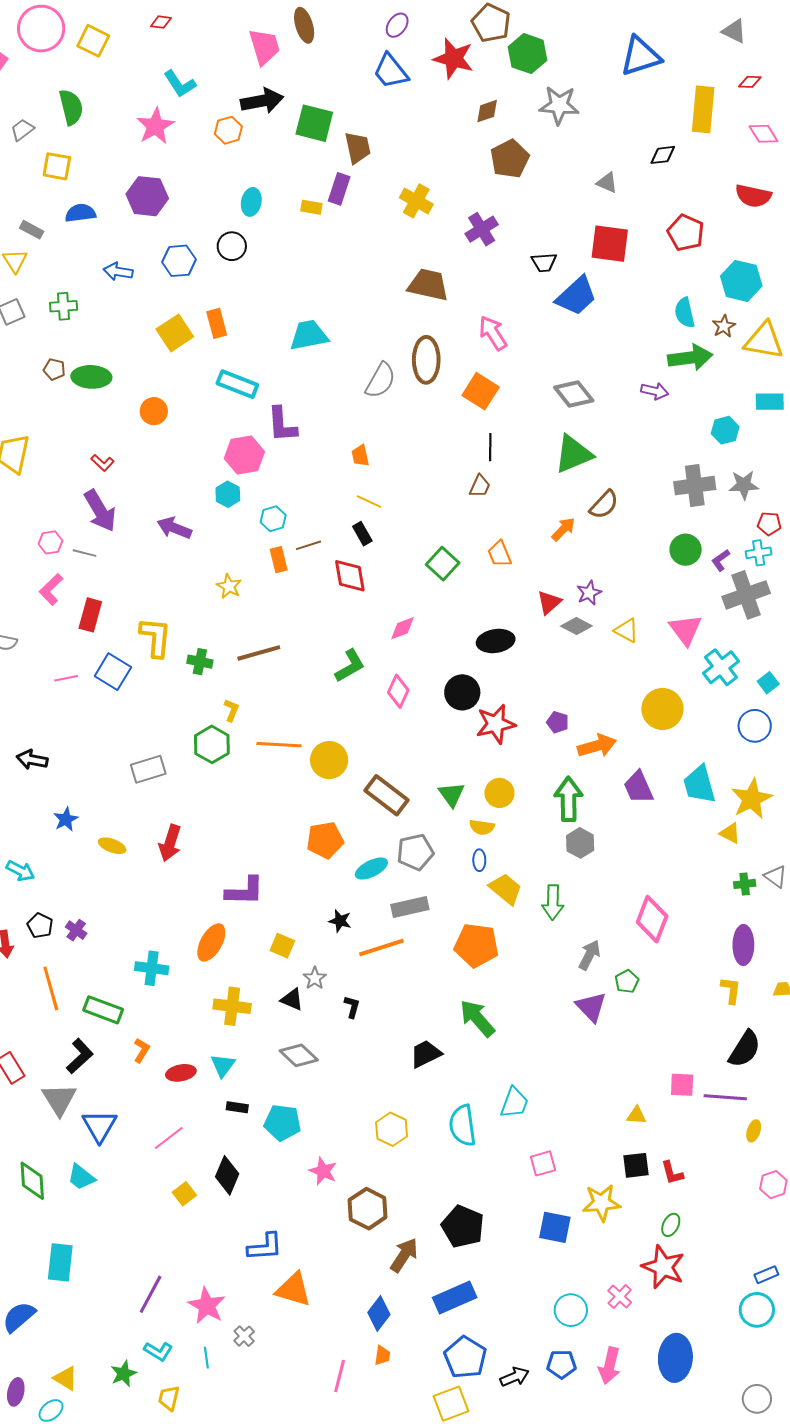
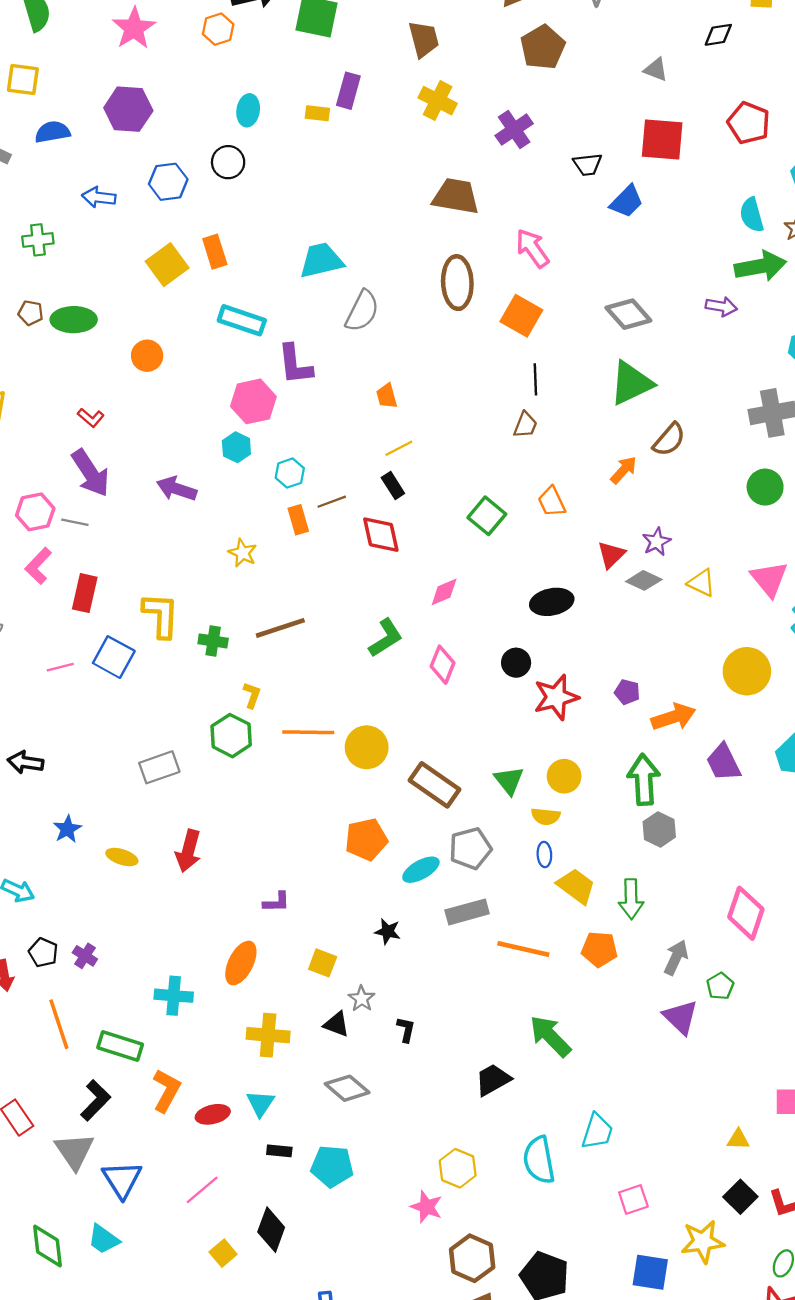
brown trapezoid: (358, 148) -> (424, 39), moved
blue trapezoid: (576, 296) -> (627, 201), size x0.7
gray semicircle: (380, 380) -> (362, 311), moved
yellow line: (369, 502) -> (399, 448), turned -50
pink hexagon: (50, 542) -> (35, 512), size x1.4
black circle: (462, 692) -> (516, 663), size x0.7
purple L-shape: (245, 891) -> (277, 902), size x0.6
orange pentagon: (476, 945) -> (599, 949), moved, size x0.7
orange line: (381, 947) -> (523, 949), moved, turned 33
orange L-shape: (142, 1050) -> (166, 1091), size x1.5
black square: (636, 1165) -> (740, 1197), turned -36
pink star: (323, 1171) -> (427, 1207), moved
brown hexagon: (368, 1209) -> (472, 1258), moved

